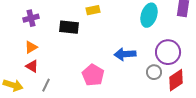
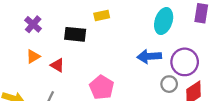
purple cross: (31, 18) -> (33, 24), turned -35
blue arrow: (125, 54) -> (149, 56), moved
red triangle: (32, 66) -> (57, 65), moved

